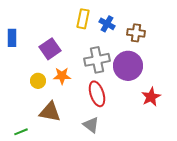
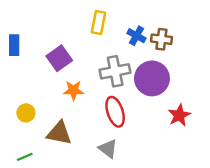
blue cross: (107, 24) -> (137, 36), moved
yellow circle: (38, 81) -> (26, 113), moved

